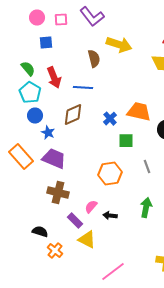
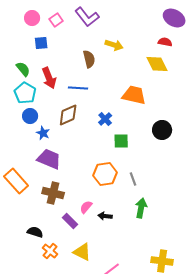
pink square: (61, 20) -> (56, 20), turned -32
yellow arrow: (119, 45) -> (114, 45), size x0.7
orange trapezoid: (139, 112) -> (134, 95), moved
orange rectangle: (21, 157) -> (16, 181), moved
gray line: (147, 167) -> (133, 179), moved
yellow triangle: (87, 240) -> (82, 252), moved

